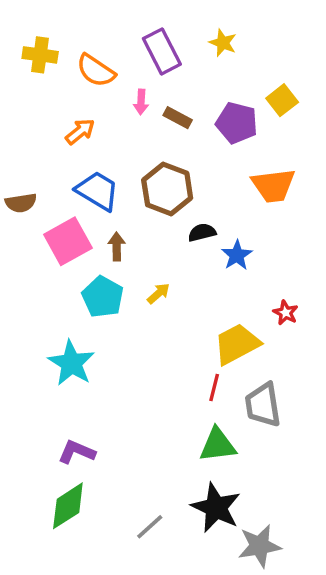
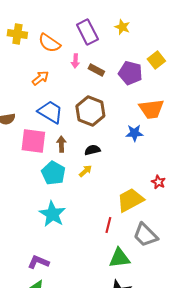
black semicircle: (202, 233) -> (92, 150), moved
pink square: (68, 241) -> (33, 141), turned 36
blue star: (237, 255) -> (134, 133), moved, turned 30
cyan star: (71, 363) -> (52, 214), moved
red line: (214, 387) -> (108, 225), moved
gray trapezoid: (263, 405) -> (145, 235), turned -36

